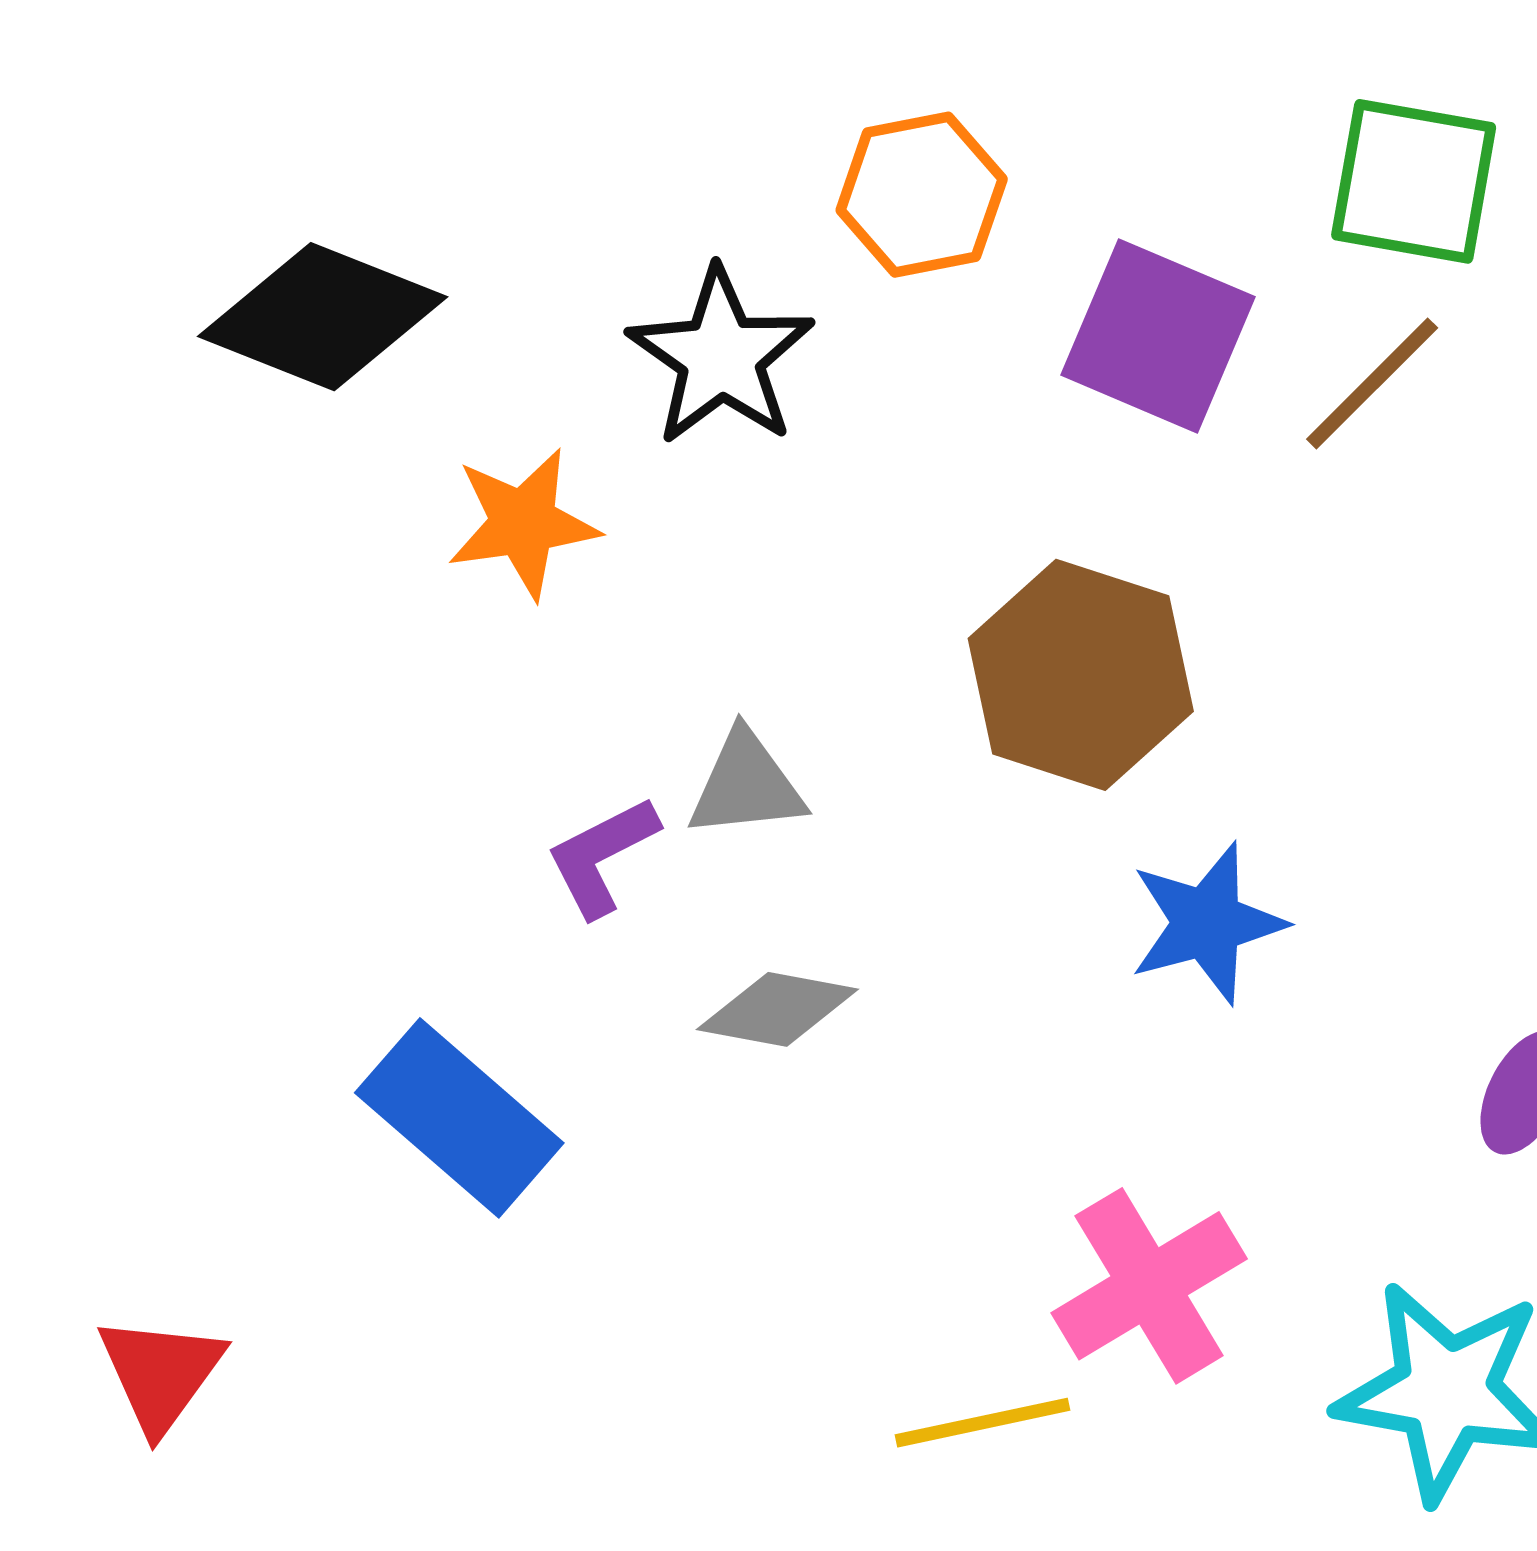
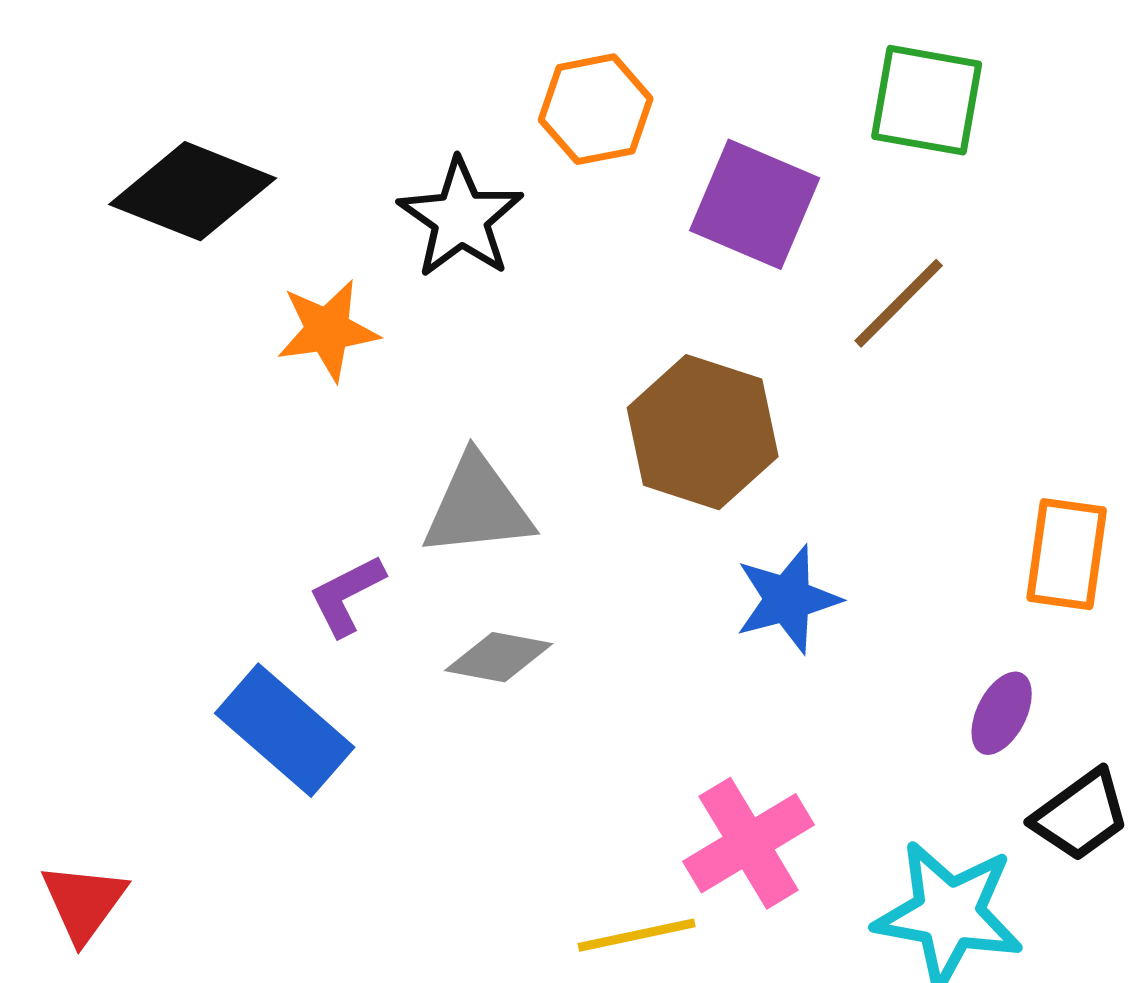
brown line: (1372, 384) -> (899, 303), moved
gray triangle: (746, 785) -> (478, 506), size x1.4
purple L-shape: (602, 856) -> (347, 595), moved

